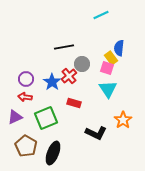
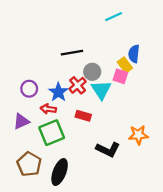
cyan triangle: (108, 89) -> (101, 90), moved
red arrow: (25, 97) -> (48, 109), moved
purple triangle: (15, 117) -> (21, 121), moved
orange star: (123, 120) -> (138, 135), turned 30

